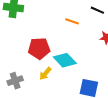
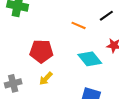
black line: (97, 10) -> (106, 16), turned -64
cyan diamond: (65, 60) -> (90, 59), moved

